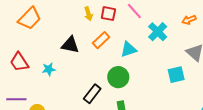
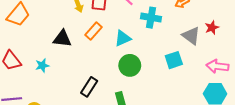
cyan cross: (158, 32) -> (151, 18), turned -30
green circle: (118, 77) -> (130, 65), moved

